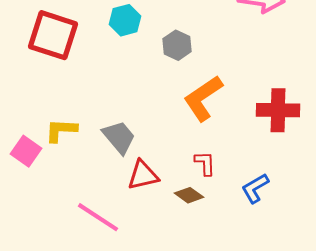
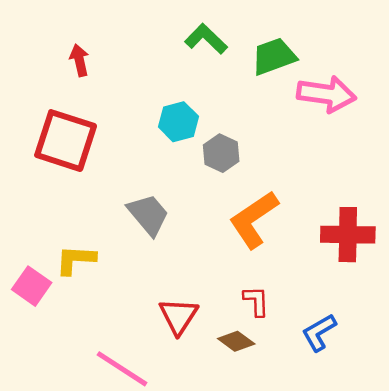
cyan hexagon: (125, 20) -> (178, 122), moved
gray trapezoid: (119, 137) -> (148, 215), moved
red triangle: (143, 175) -> (178, 316), turned -44

